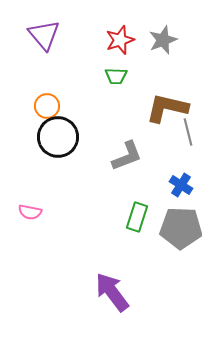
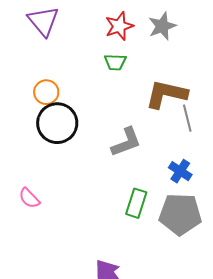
pink semicircle: (30, 212) -> (29, 198), turned 35

